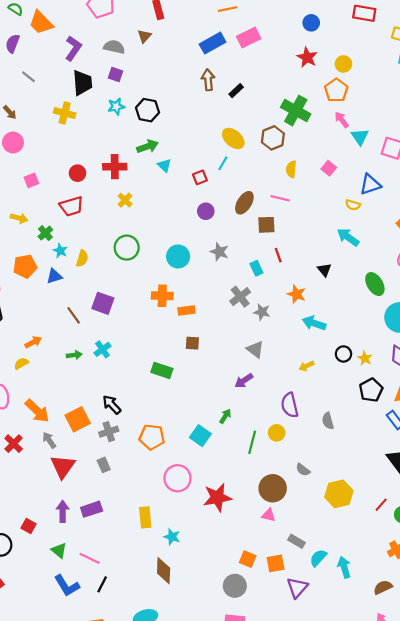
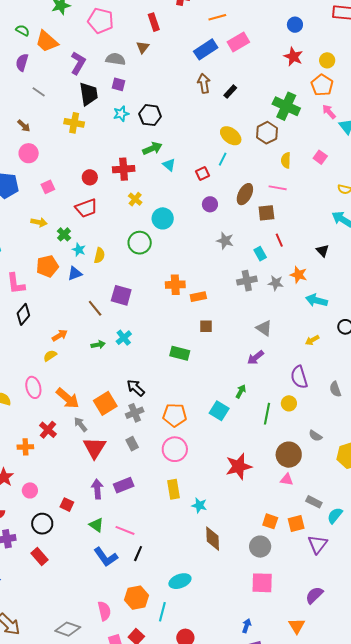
cyan circle: (178, 256) -> (163, 218), moved
gray cross: (240, 297) -> (247, 281), turned 30
gray star: (262, 312) -> (276, 283), moved
pink circle: (177, 478) -> (175, 449), moved
brown diamond: (164, 571) -> (213, 539), moved

